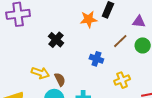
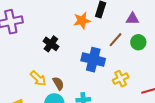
blue cross: (96, 59) -> (93, 60), size x1.6
yellow arrow: (40, 73) -> (38, 78), turned 30

